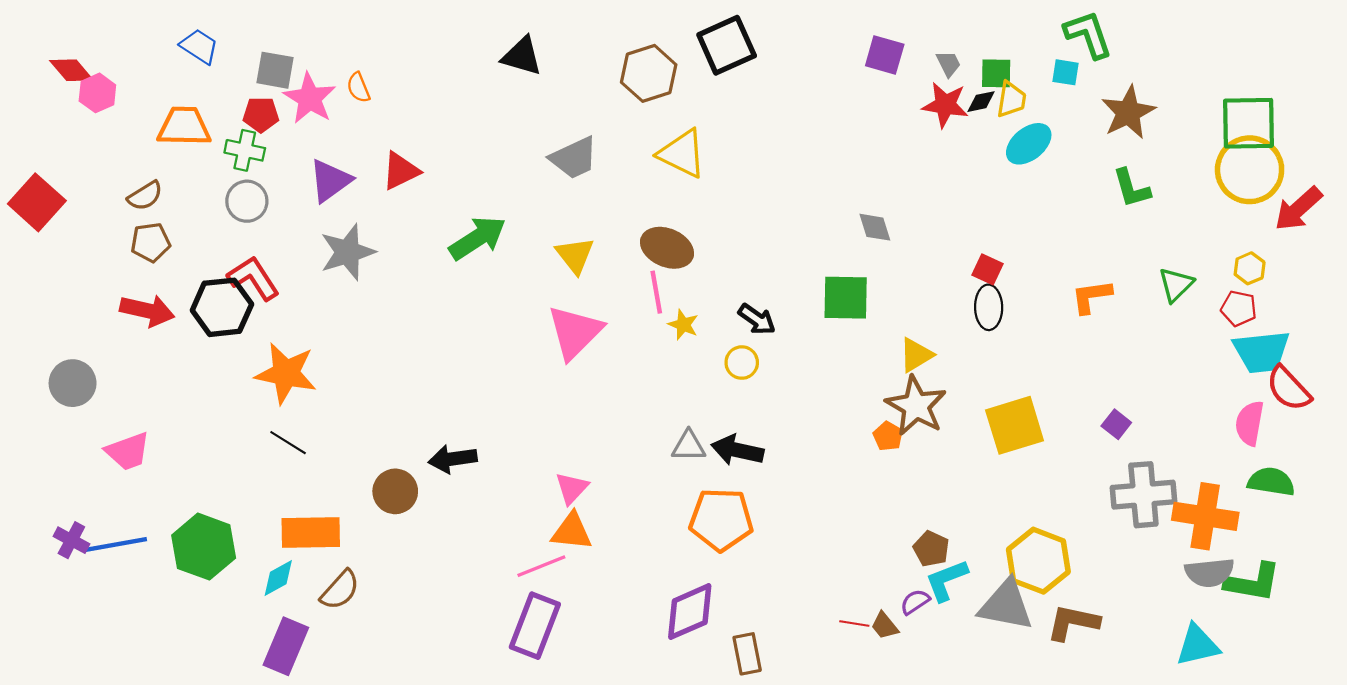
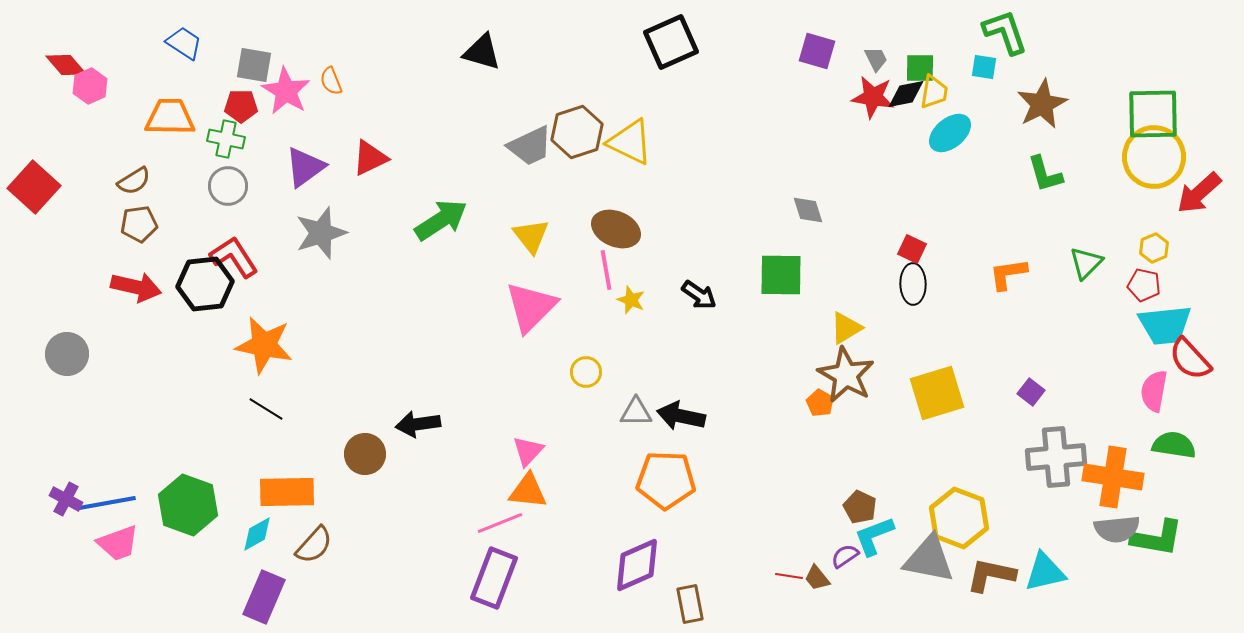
brown hexagon: (649, 73) -> (577, 132), moved
black diamond: (981, 102) -> (906, 94), size x1.4
yellow circle: (742, 363) -> (586, 372), moved
pink trapezoid: (128, 451) -> (118, 543), moved
cyan triangle: (1198, 645) -> (1045, 572), moved

